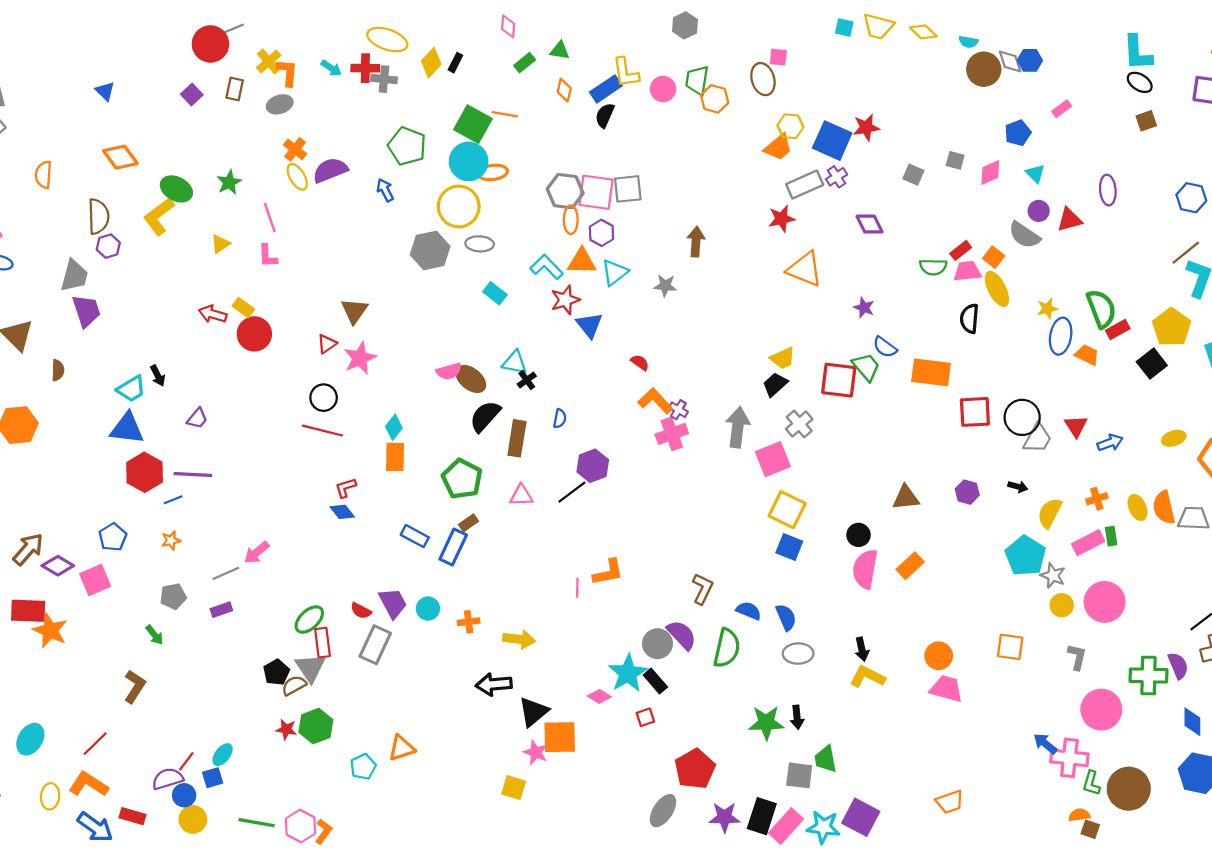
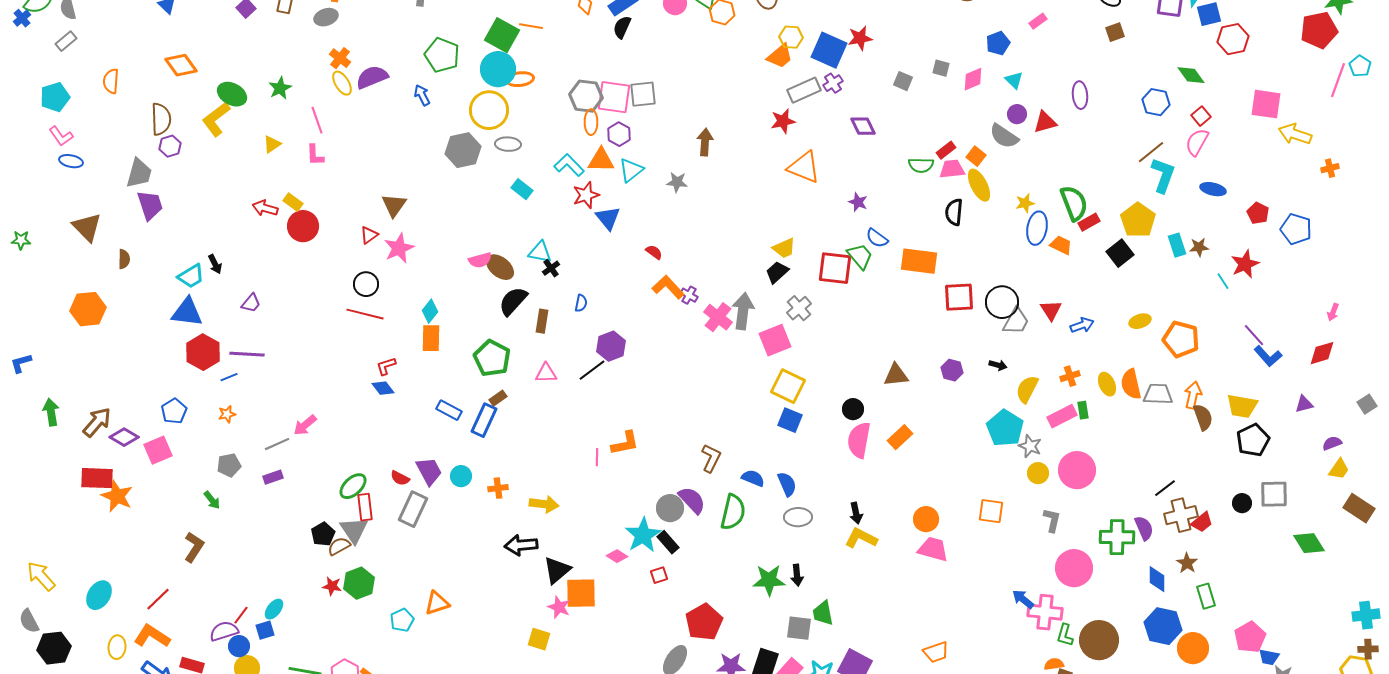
pink cross: (672, 434) -> (718, 317), moved, turned -32
brown rectangle: (517, 438) -> (542, 321), size x0.7

